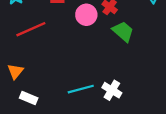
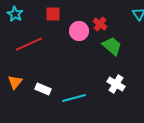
white cross: (112, 90) -> (116, 84), moved
white rectangle: (29, 98) -> (43, 89), moved

